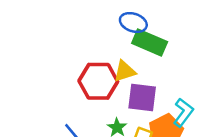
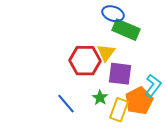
yellow triangle: (125, 71) -> (106, 53), turned -36

